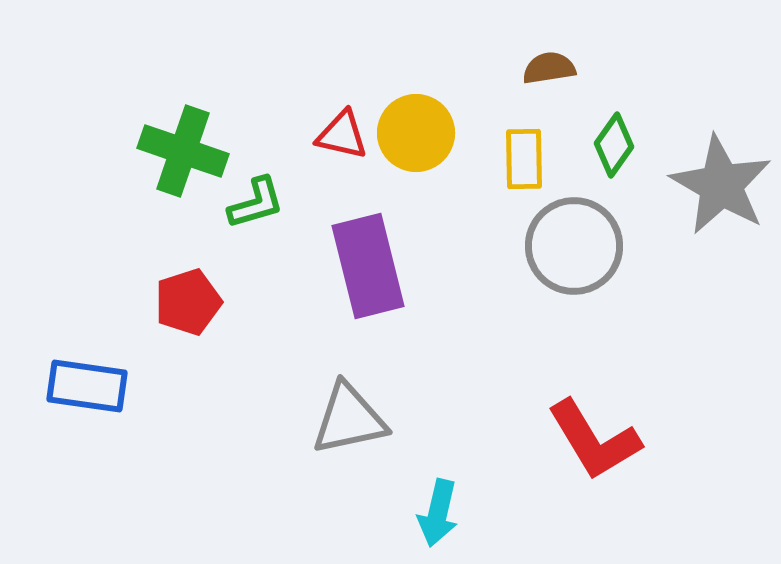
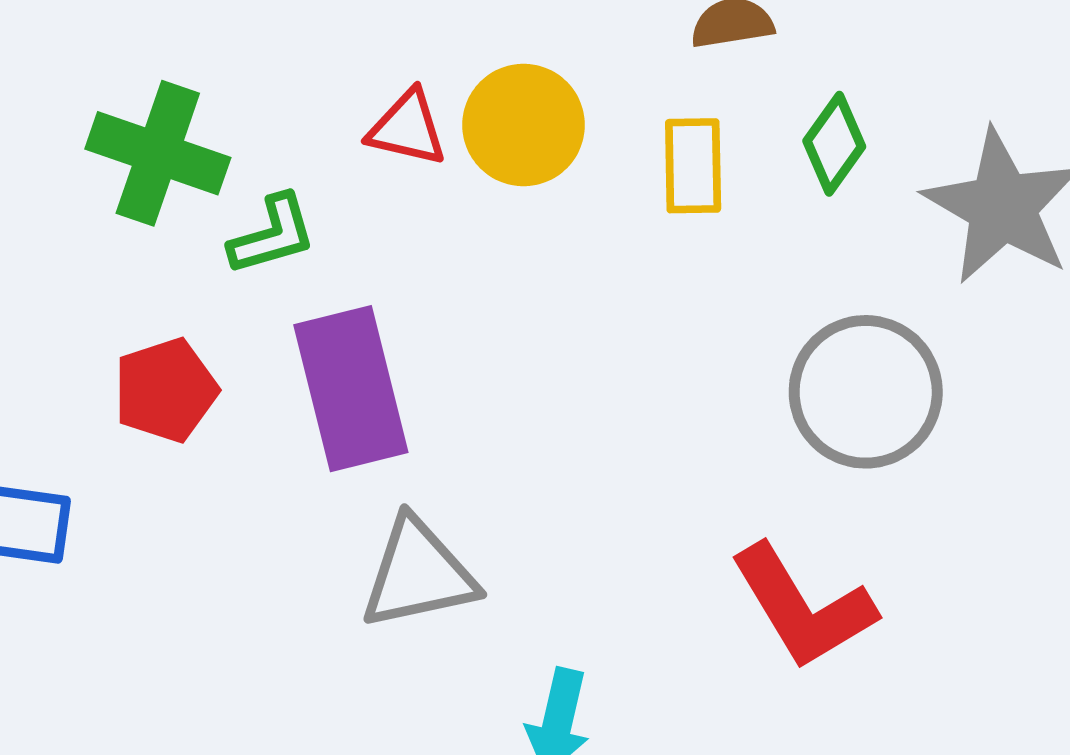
gray circle: (574, 246) -> (866, 392), moved
purple rectangle: (368, 266) -> (351, 389), moved

